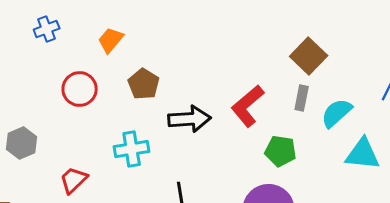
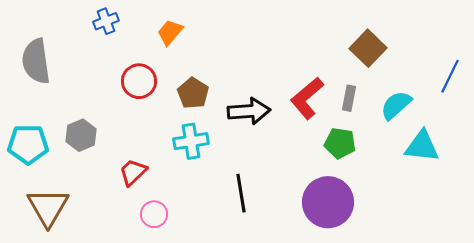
brown pentagon: (144, 84) -> (193, 93), moved
gray rectangle: (302, 98) -> (349, 98), moved

